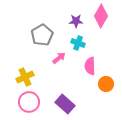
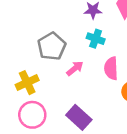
gray pentagon: (42, 35) -> (52, 46), moved
pink arrow: (59, 58) -> (75, 68), moved

